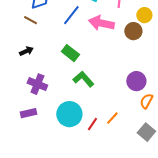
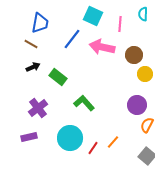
yellow circle: (144, 15) -> (145, 74), moved
black arrow: (26, 51) -> (33, 67), moved
green rectangle: (70, 53) -> (58, 77), moved
purple cross: (37, 84) -> (38, 108), turned 30

